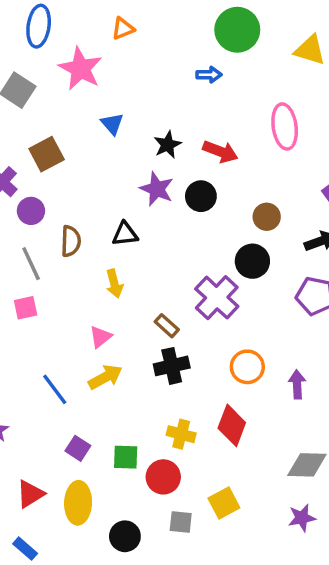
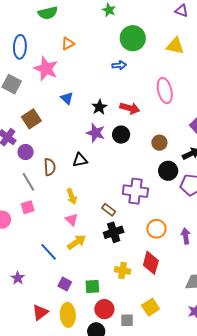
black circle: (252, 261) -> (168, 171), moved
yellow arrow: (114, 284) -> (72, 196), moved
purple cross: (217, 298) -> (135, 191), turned -30
pink triangle: (100, 337) -> (72, 220), turned -32
red circle: (163, 477) -> (104, 309), moved

